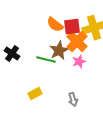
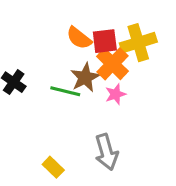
yellow rectangle: (35, 94) -> (53, 167), moved, turned 72
gray arrow: (73, 100) -> (106, 152), size x1.6

